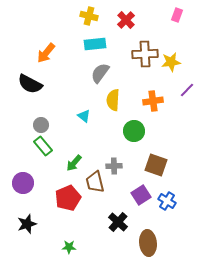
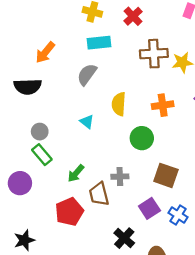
gray semicircle: (100, 73) -> (87, 74), moved
black semicircle: (30, 84) -> (28, 87), turned -30
purple circle: (23, 183) -> (20, 183), moved

